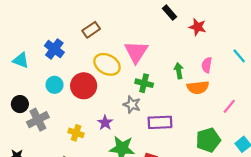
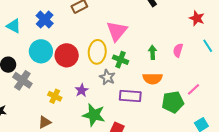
red star: (198, 27) -> (197, 18), moved
yellow ellipse: (107, 64) -> (97, 52), moved, turned 60
cyan circle: (54, 85) -> (41, 51), size x1.5
orange semicircle: (198, 87) -> (152, 79), moved
gray cross: (38, 120) -> (22, 80), turned -36
green pentagon: (208, 140) -> (173, 102), moved

